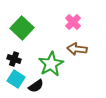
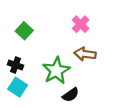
green square: (22, 28) -> (24, 31), size x0.7
black semicircle: (36, 86) -> (71, 95), moved

